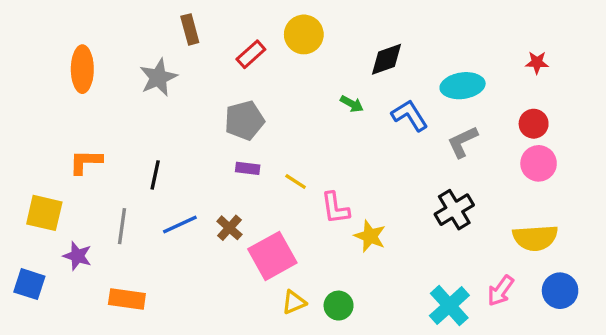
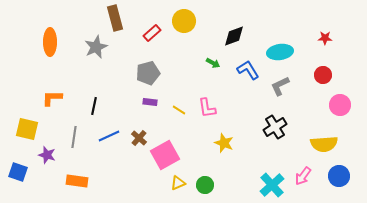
brown rectangle: (190, 29) -> (115, 18), size x1.4
pink circle: (539, 163) -> (340, 105), moved
pink L-shape: (335, 208) -> (207, 108), moved

